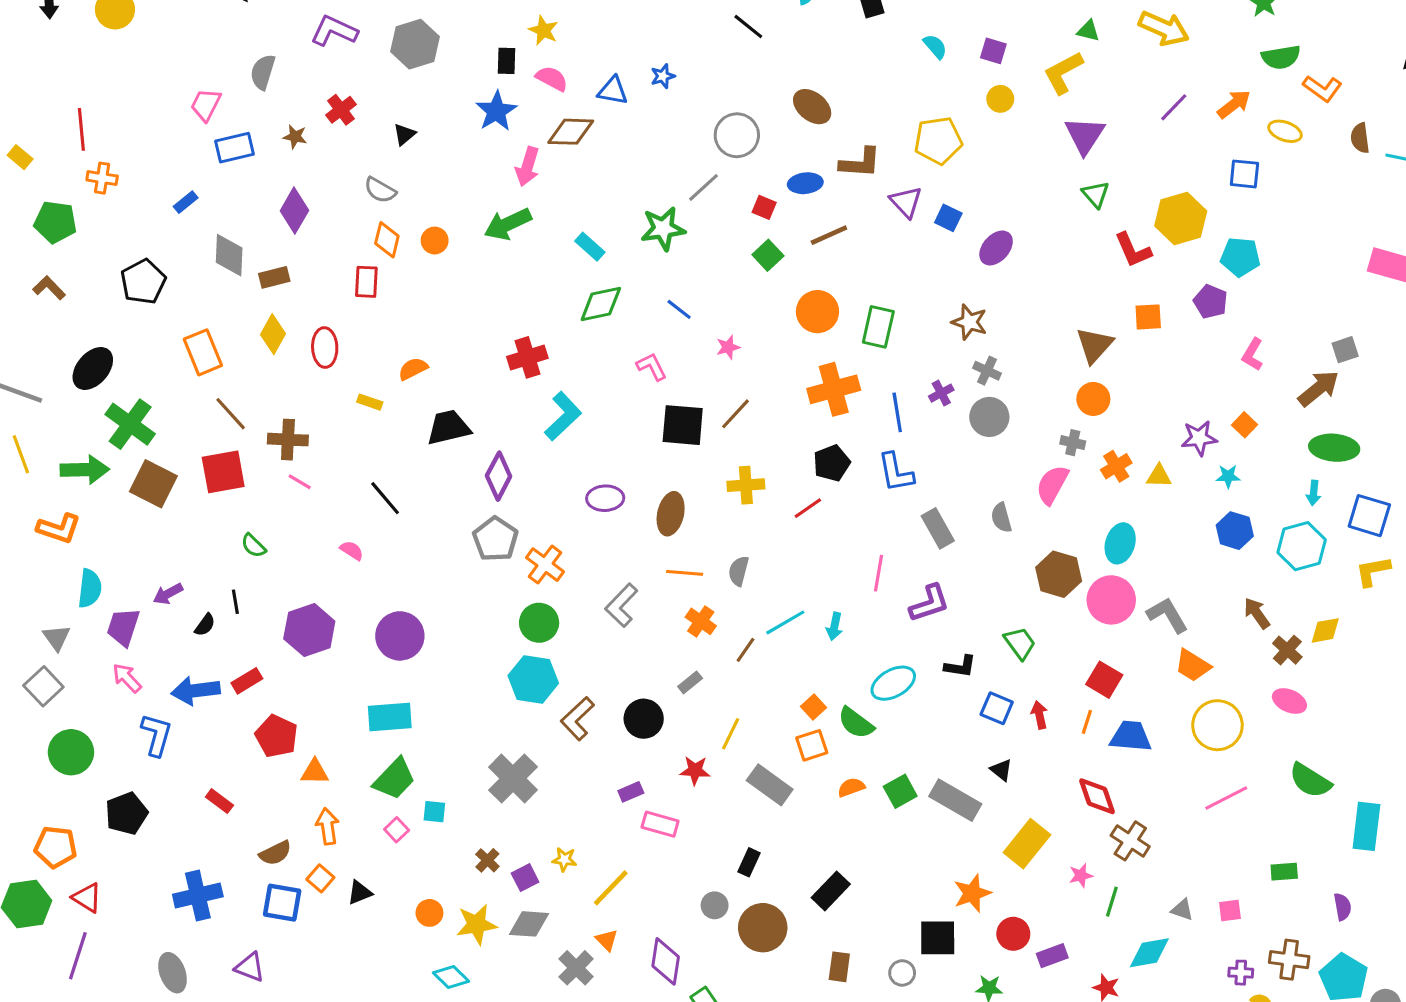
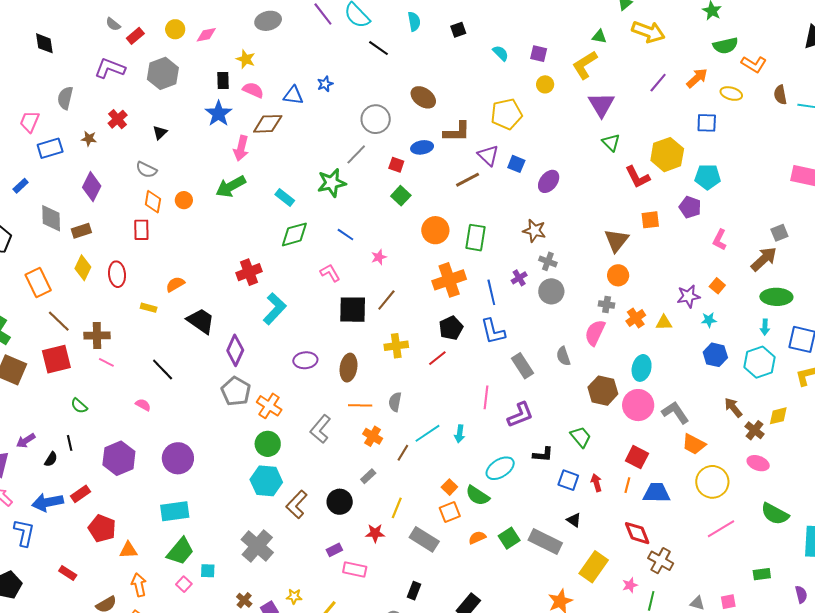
brown line: (829, 235) -> (468, 180), moved
black trapezoid: (449, 427) -> (201, 321), turned 52

